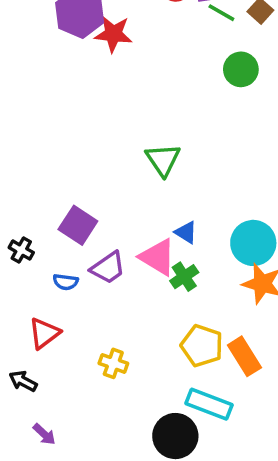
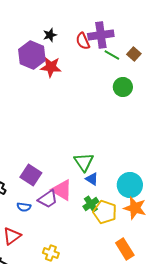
green triangle: (163, 160) -> (84, 162), moved
pink triangle: (158, 257) -> (62, 190), moved
yellow pentagon: (202, 346) -> (105, 212), moved

